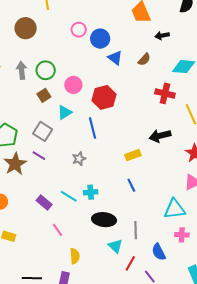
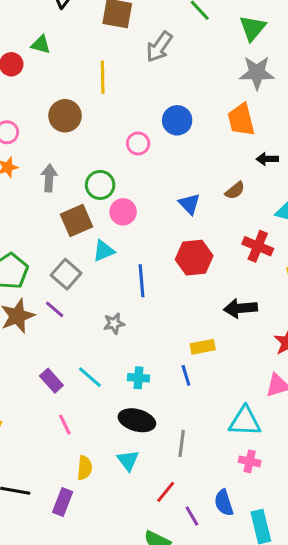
pink circle: (79, 30) -> (138, 143), moved
blue circle: (100, 39) -> (177, 120), moved
blue triangle: (115, 58) -> (189, 204), moved
green circle: (46, 70) -> (100, 185), moved
brown square: (44, 95) -> (76, 220), size x1.5
red hexagon: (104, 97) -> (194, 258), moved
yellow rectangle: (133, 155) -> (203, 347), moved
cyan cross: (91, 192) -> (138, 378), moved
cyan triangle: (115, 246) -> (128, 460), moved
blue semicircle: (159, 252) -> (224, 503), moved

